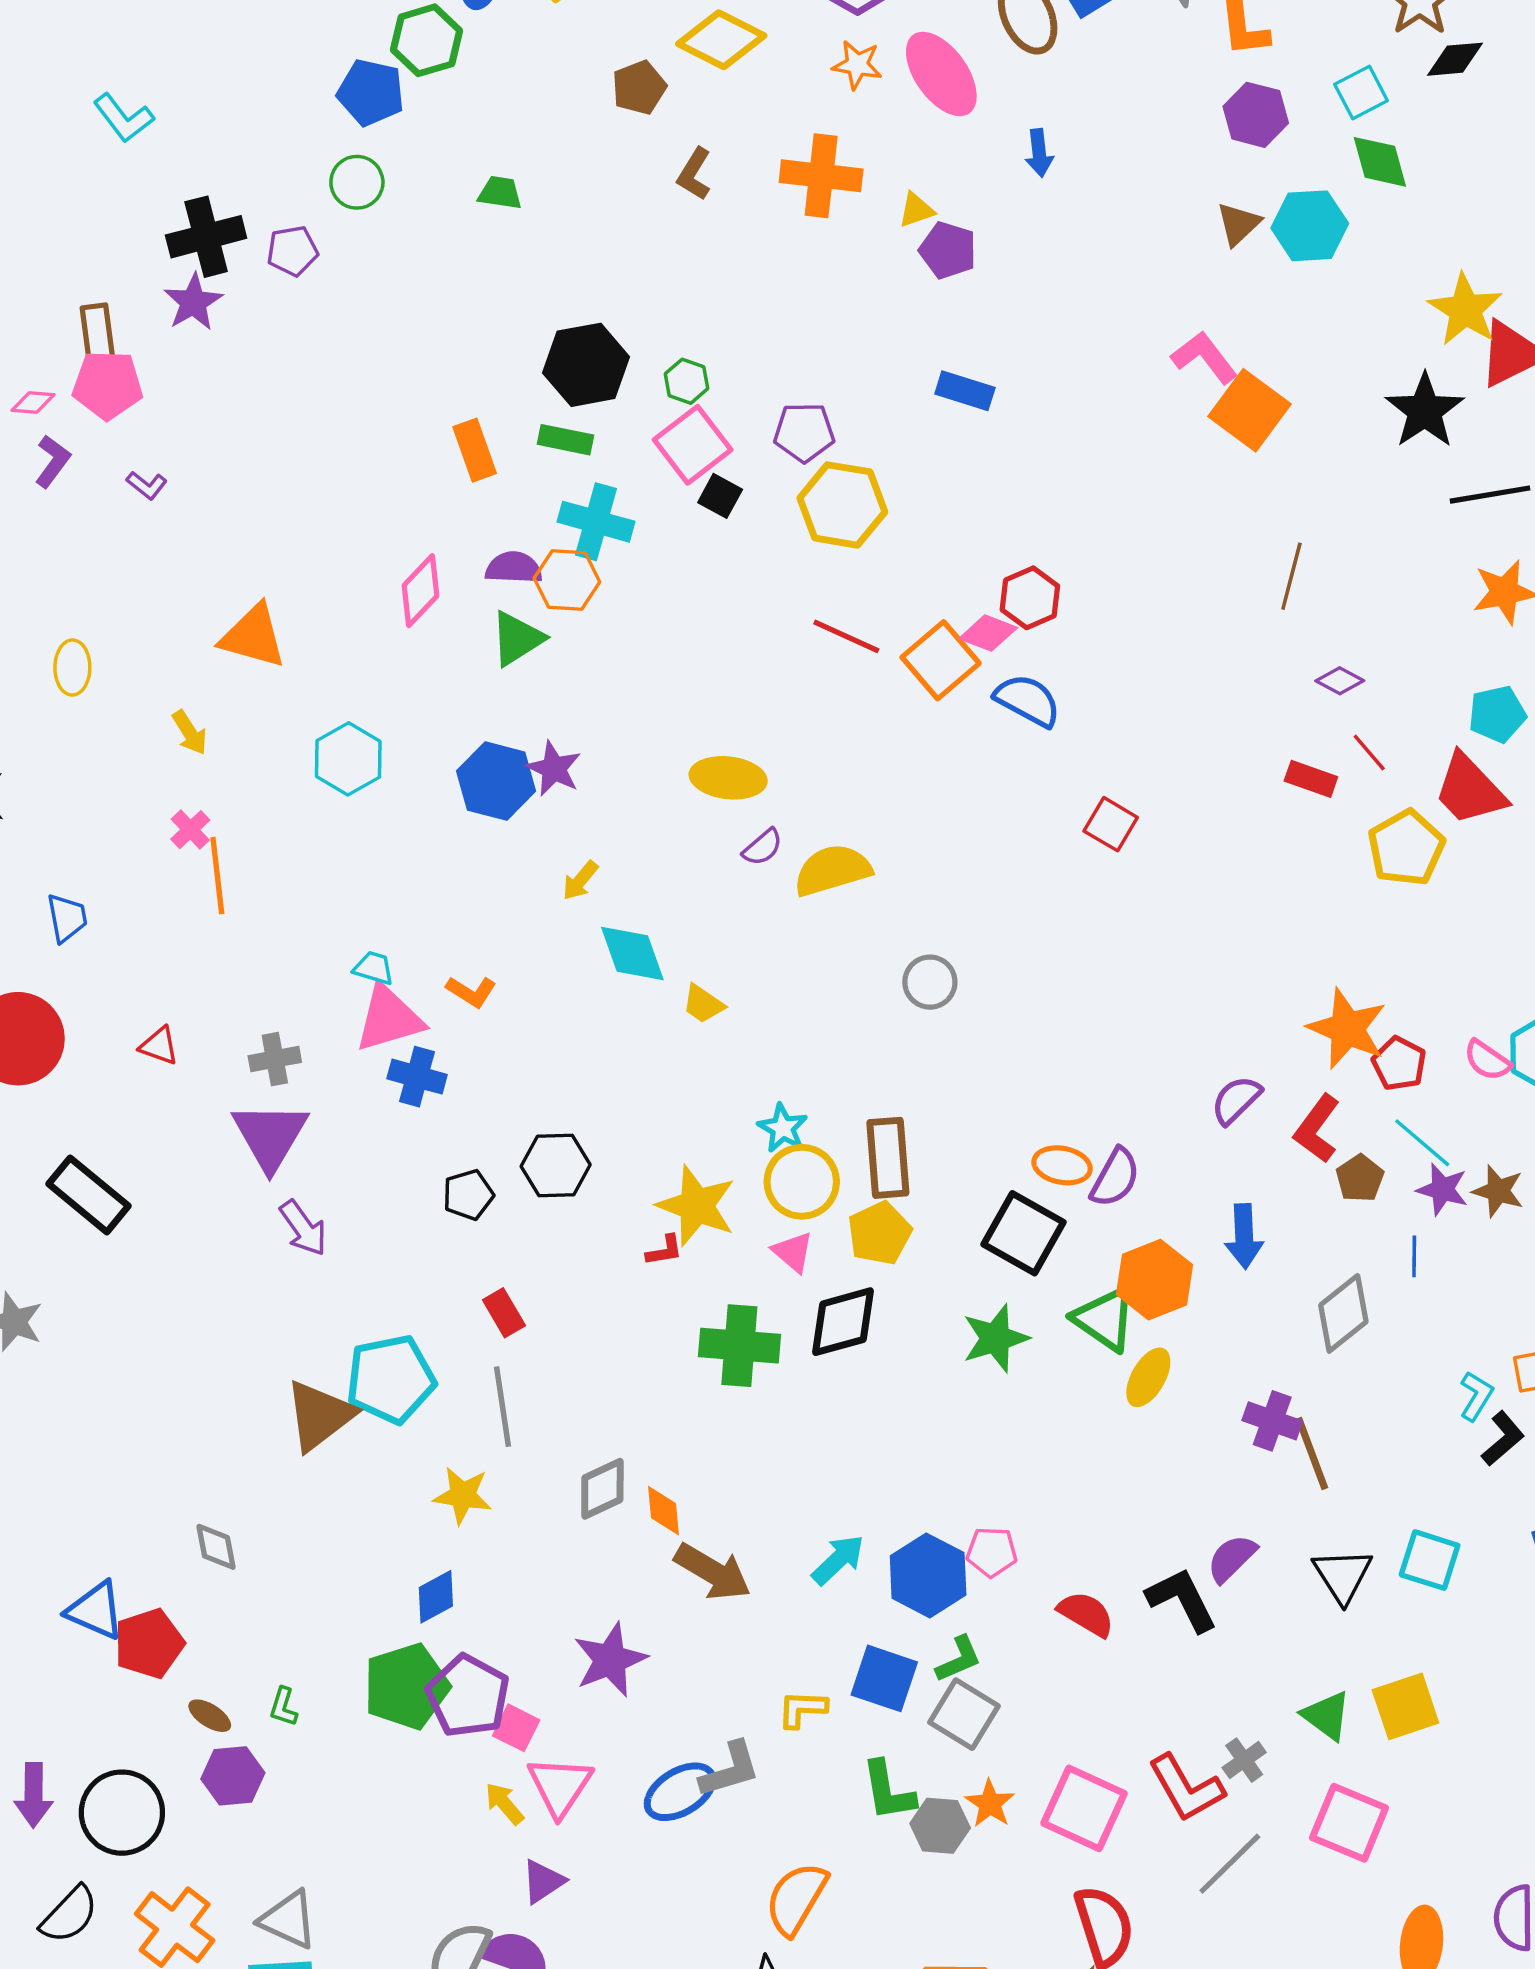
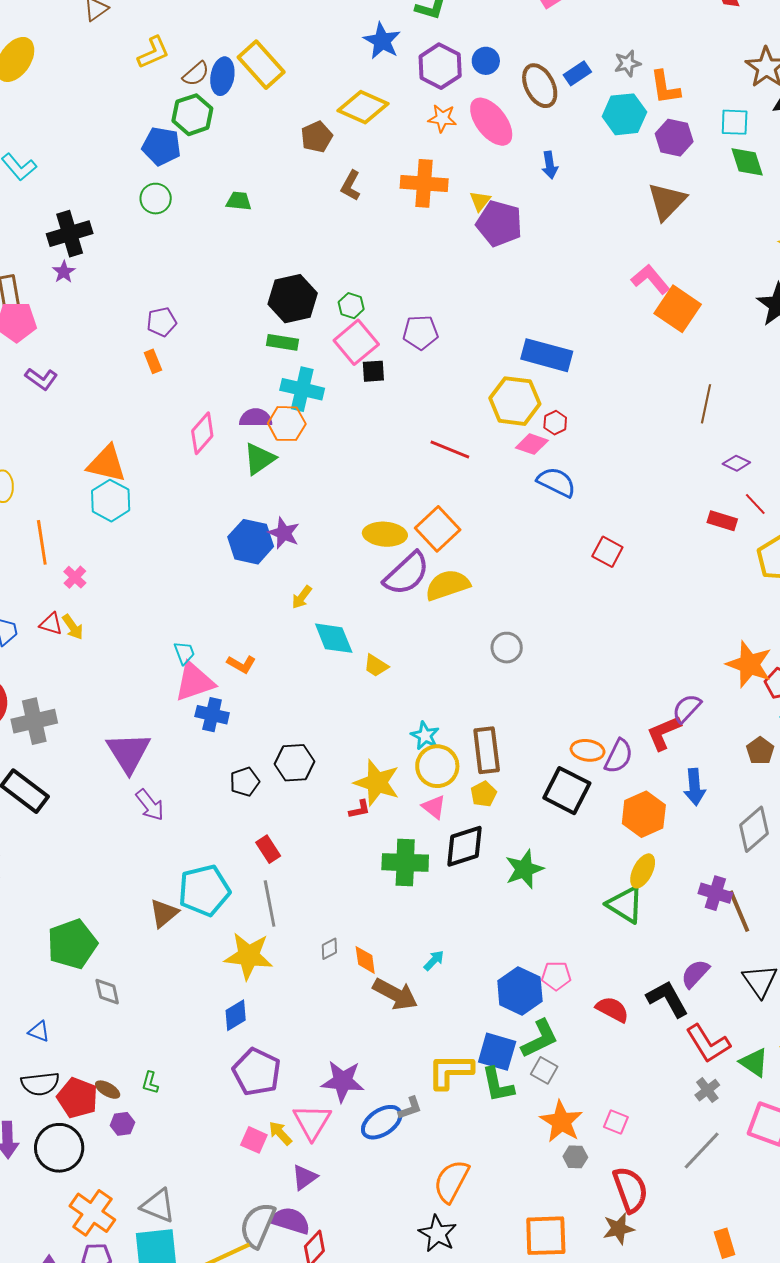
cyan square: (1361, 93) -> (735, 122), turned 32
yellow triangle: (916, 210) -> (480, 201), turned -30
brown triangle: (1238, 224) -> (667, 201), size x1.5
cyan hexagon: (1310, 226) -> (624, 114), moved
purple pentagon: (948, 250) -> (499, 223), size x1.4
purple pentagon: (292, 251) -> (162, 322), moved
purple star: (193, 302) -> (64, 272), size x0.7
blue rectangle: (965, 391) -> (547, 355), moved, size x1.5
orange rectangle: (475, 450) -> (153, 361), moved, size x0.7
purple L-shape: (147, 485) -> (41, 379), size x1.4
black square: (720, 496) -> (373, 371), turned -30
yellow hexagon: (842, 505) -> (515, 401), moved
red hexagon: (1030, 598) -> (555, 423), size x0.7
orange square: (941, 660) -> (438, 529), moved
yellow arrow: (190, 733) -> (73, 627), moved
cyan hexagon: (348, 759) -> (111, 501), moved
purple semicircle: (763, 847) -> (407, 574), size x2.0
orange line: (217, 876) -> (42, 542), moved
cyan trapezoid: (374, 968) -> (184, 653), turned 55
red triangle: (159, 1046) -> (51, 624), moved
gray cross: (275, 1059) -> (34, 721), moved, size x1.5
red L-shape: (1317, 1129) -> (664, 733), moved, turned 33
yellow pentagon: (880, 1233) -> (484, 794), size x0.7
green triangle: (1105, 1319) -> (625, 905), moved
green star: (995, 1338) -> (524, 869), moved
brown triangle: (320, 1415) -> (164, 913), size x0.7
gray diamond: (602, 1489) -> (329, 949), size x0.6
yellow star: (463, 1495) -> (249, 956), size x1.4
cyan arrow: (838, 1560) -> (434, 960), moved, size x0.7
blue triangle: (96, 1610) -> (39, 1031), size x0.6
red pentagon: (149, 1643) -> (77, 1098), moved, turned -30
green L-shape: (959, 1659) -> (540, 1039), size x1.4
purple star: (610, 1660) -> (343, 1081), moved, turned 30
green pentagon: (406, 1686) -> (72, 944), moved
yellow L-shape: (802, 1709) -> (450, 1071), size x1.6
gray square: (964, 1714) -> (544, 1070), size x0.7
pink square: (516, 1728) -> (254, 1140), moved
gray L-shape: (730, 1770) -> (410, 1108), size x0.7
purple hexagon: (233, 1776) -> (122, 1124), size x0.7
red L-shape: (1186, 1788) -> (708, 1044), moved
green L-shape: (888, 1791) -> (498, 1085), moved
orange star: (990, 1804) -> (561, 1121), size x1.5
pink square: (1084, 1808) -> (616, 1122), size x0.5
gray hexagon: (940, 1826) -> (575, 1157), moved, size x0.7
black semicircle: (69, 1915) -> (40, 1084), moved, turned 42

